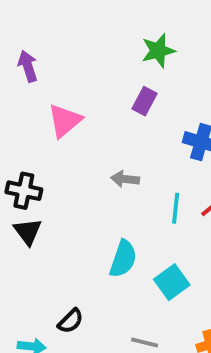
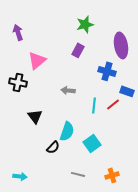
black cross: (24, 191) -> (18, 82), moved
black triangle: (28, 232) -> (35, 116), moved
black semicircle: (71, 321) -> (53, 147), moved

